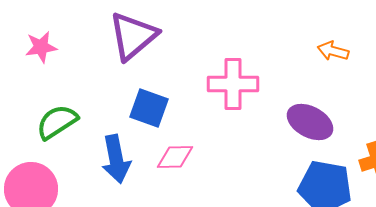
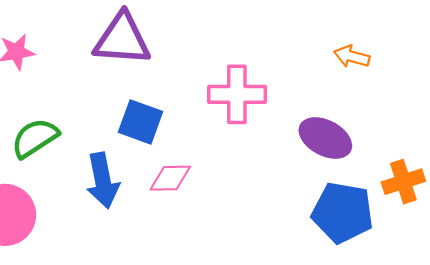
purple triangle: (133, 36) -> (122, 39), turned 44

